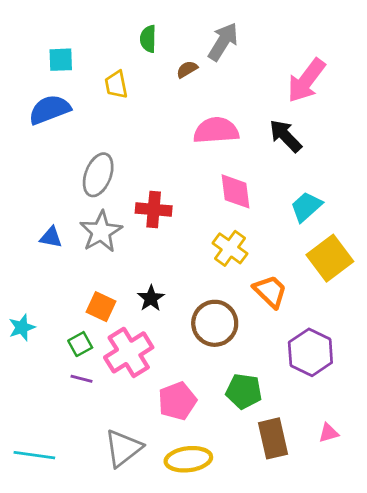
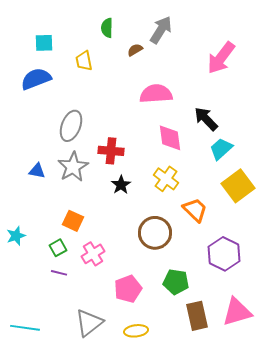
black arrow: (285, 136) -> (206, 119), moved
black star: (151, 298) -> (121, 185), moved
pink cross: (129, 352) -> (93, 254), size x0.7
pink triangle: (328, 433) -> (237, 312), size x2.0
yellow ellipse: (188, 459) -> (136, 331), size x0.7

